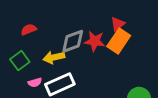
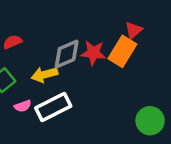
red triangle: (118, 24) -> (134, 30), moved

